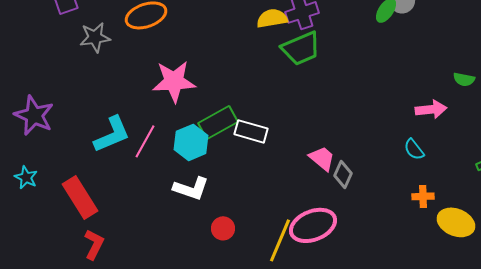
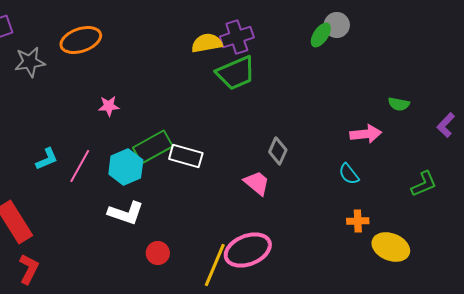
pink star: (174, 81) -> (109, 106), size x0.5
cyan L-shape: (112, 134) -> (47, 159), size x0.6
gray diamond: (343, 174) -> (278, 151), moved

